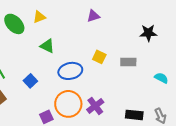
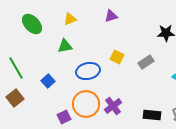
yellow triangle: (39, 17) -> (70, 19), moved
green triangle: (47, 46) -> (65, 46), turned -35
gray rectangle: (128, 62) -> (146, 62), turned -35

